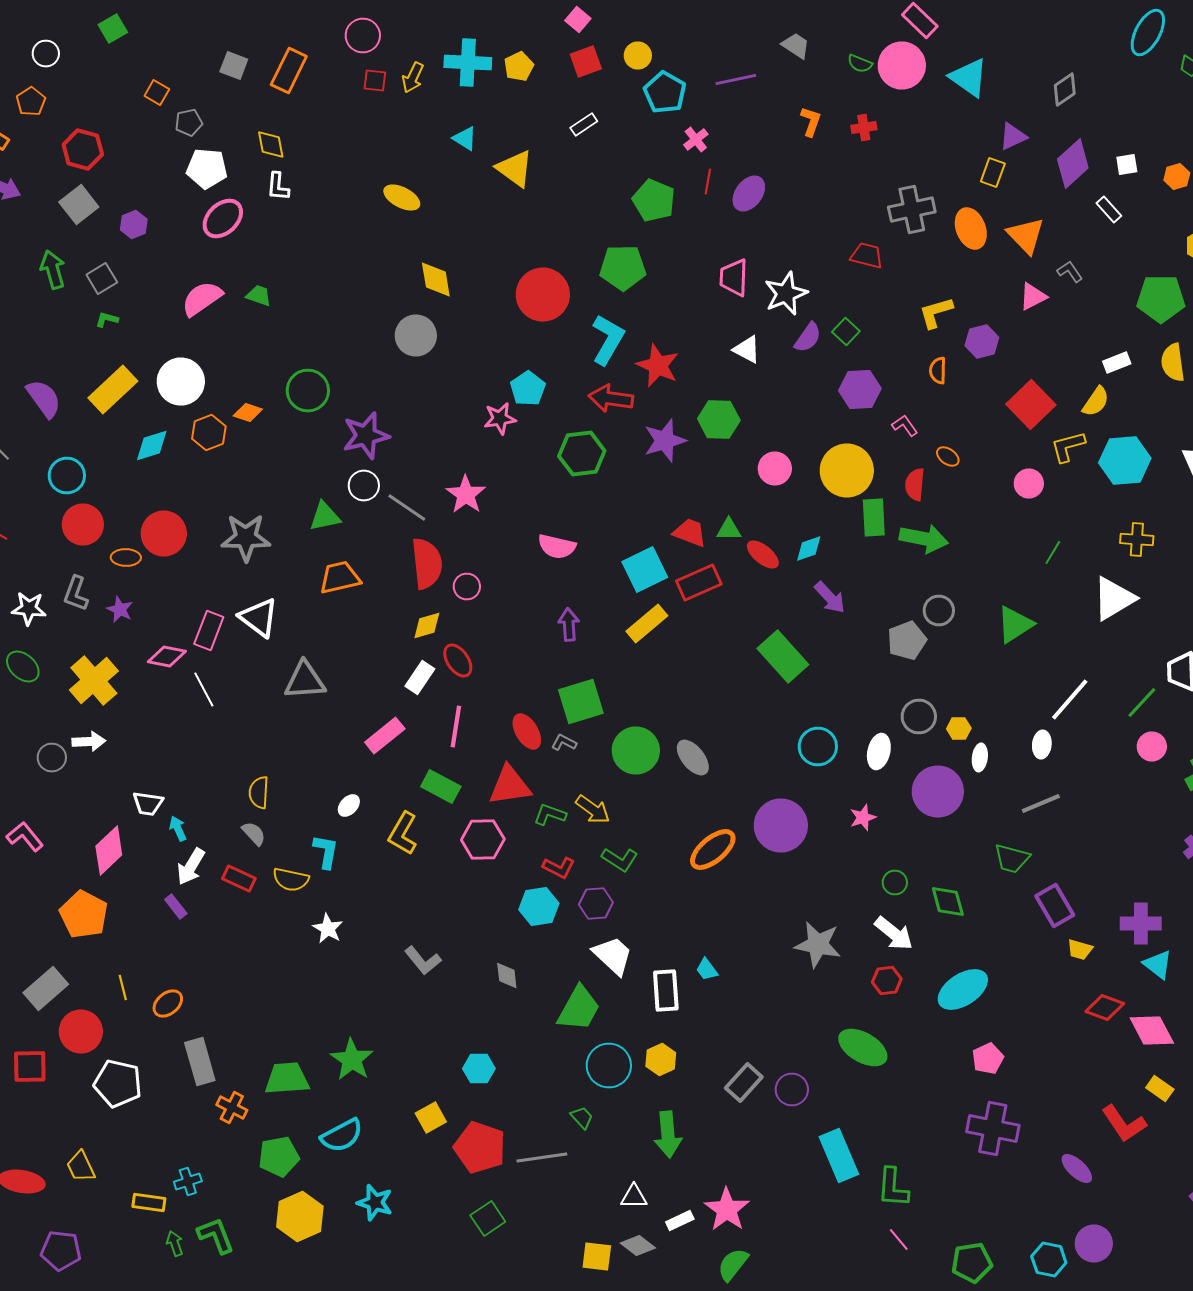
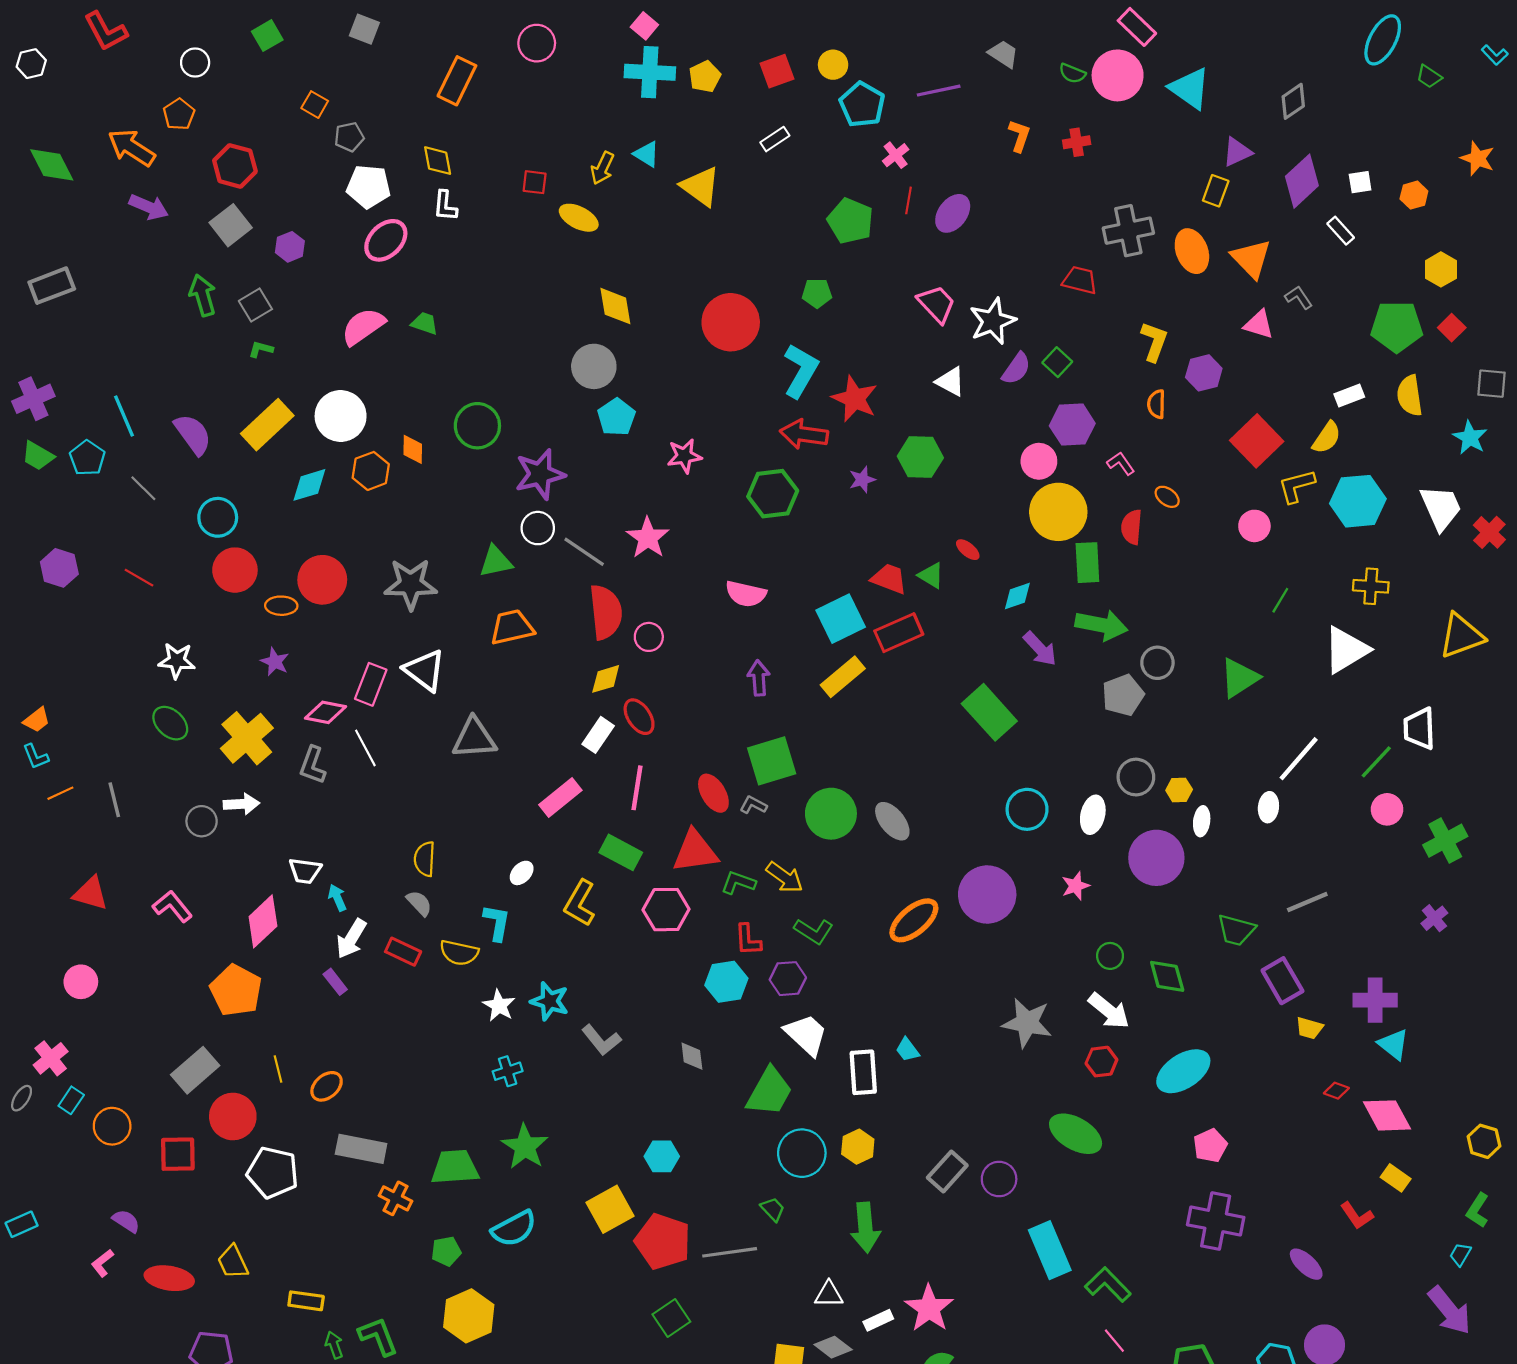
pink square: (578, 20) -> (644, 26), moved
gray square: (234, 66) -> (364, 29), moved
yellow arrow: (413, 78) -> (602, 168), moved
red square: (375, 80) -> (535, 182), moved
green pentagon: (623, 268) -> (817, 293), size x0.6
pink trapezoid: (734, 278) -> (937, 304), turned 135
pink triangle: (1033, 296) -> (1259, 324), turned 44
yellow L-shape: (936, 312) -> (1154, 342), turned 126
cyan pentagon: (528, 388) -> (616, 417), moved
orange diamond: (248, 412) -> (413, 449), turned 72
purple star: (665, 440) -> (862, 480), size x0.6
pink circle: (775, 468) -> (1039, 461), moved
green triangle: (729, 530) -> (931, 575), turned 32
green arrow: (924, 538) -> (1101, 625), moved
red ellipse: (763, 554) -> (968, 550), moved, size x0.7
gray L-shape: (76, 594) -> (313, 765), moved
gray line: (1041, 804) -> (1307, 902), moved
red L-shape: (559, 868) -> (748, 940), turned 60
red diamond: (1105, 1008) -> (1336, 1091), size x0.6
gray rectangle: (200, 1062) -> (361, 1149), turned -63
yellow square: (431, 1118) -> (610, 1209), size x1.4
red L-shape: (1124, 1124) -> (1357, 1216), size x0.7
green pentagon: (279, 1156) -> (446, 1251), size x0.7
cyan cross: (188, 1182) -> (508, 1071), moved
green L-shape: (893, 1188) -> (1108, 1285), turned 132
cyan star: (375, 1202) -> (550, 1001), moved

